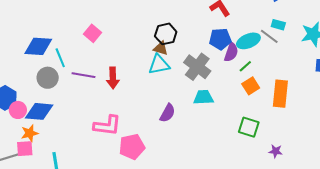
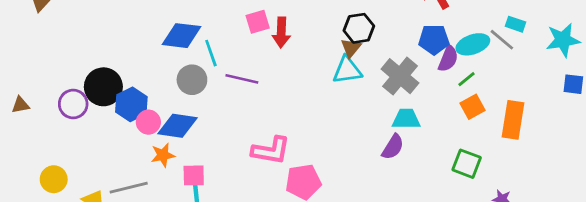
pink square: (92, 33) -> (258, 22), turned 30
brown triangle: (161, 48) -> (351, 48), turned 49
red arrow: (113, 78) -> (281, 32), moved
purple semicircle: (168, 113) -> (393, 147), moved
pink square: (25, 149) -> (194, 175), moved

